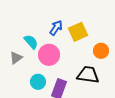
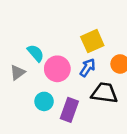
blue arrow: (56, 28) -> (87, 68), moved

